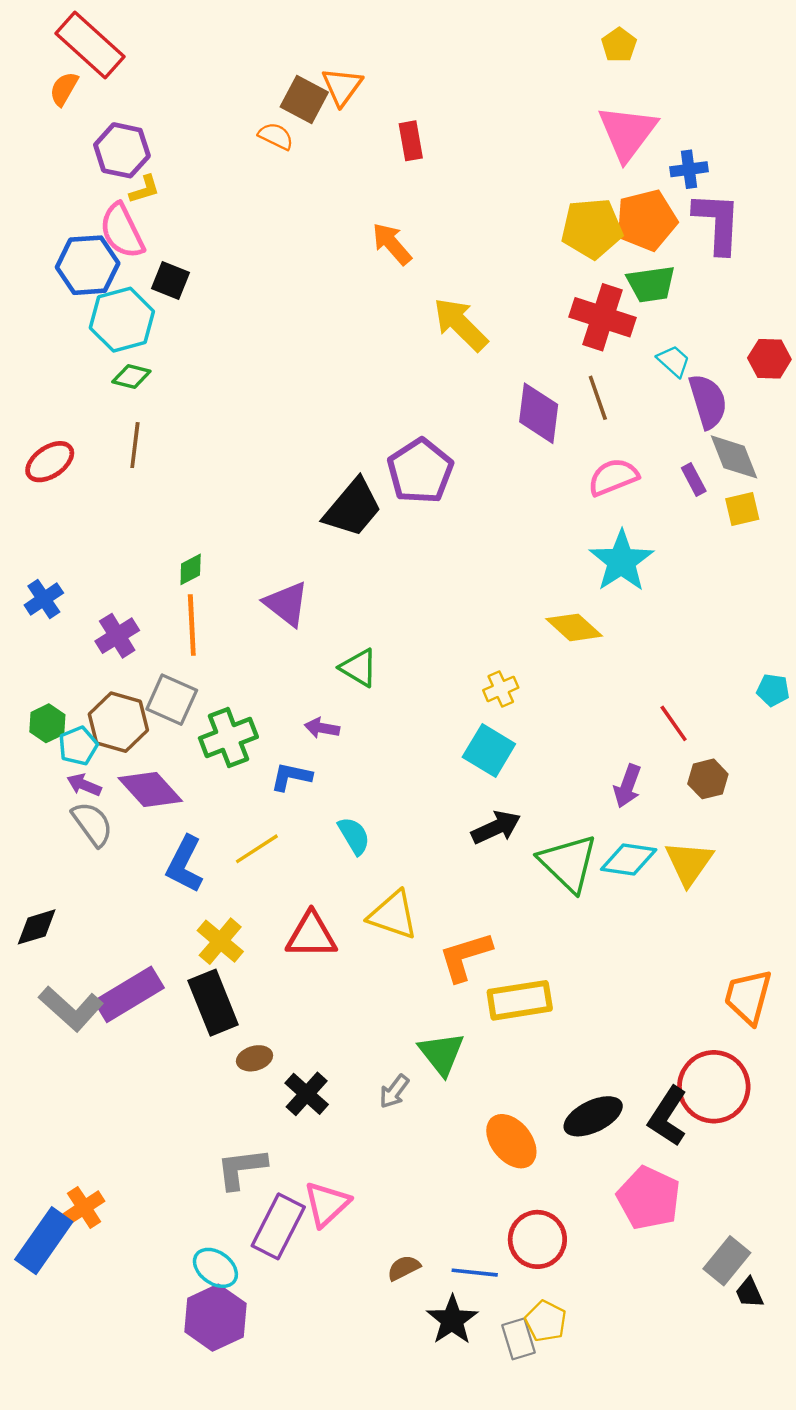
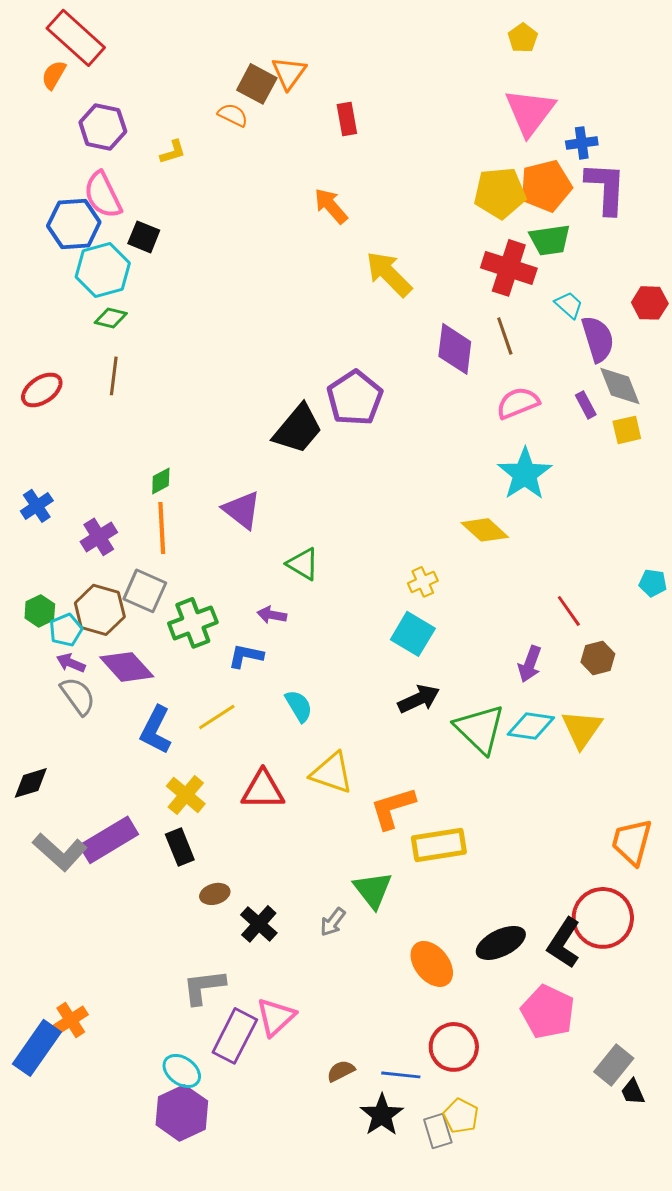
yellow L-shape: (144, 189) -> (173, 152), moved
black rectangle: (213, 1003) -> (180, 847), size x0.7

